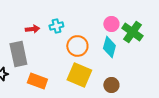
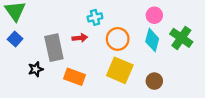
red arrow: (32, 29) -> (80, 38), moved
green cross: (132, 32) -> (181, 38), moved

